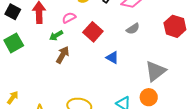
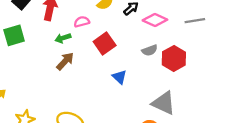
red hexagon: (175, 26) -> (174, 58), moved
gray triangle: (155, 71) -> (164, 103), turned 50

